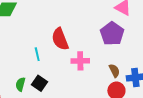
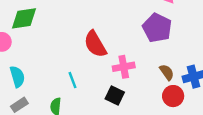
cyan line: (37, 54) -> (73, 80), moved
black square: (39, 83) -> (115, 96), moved

